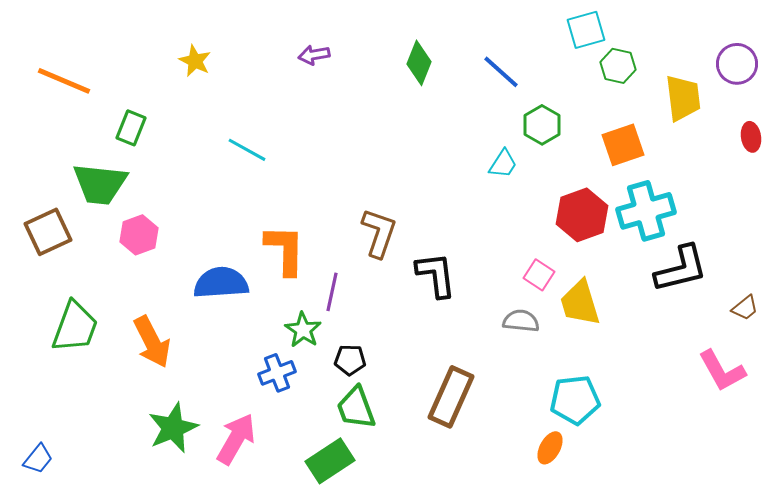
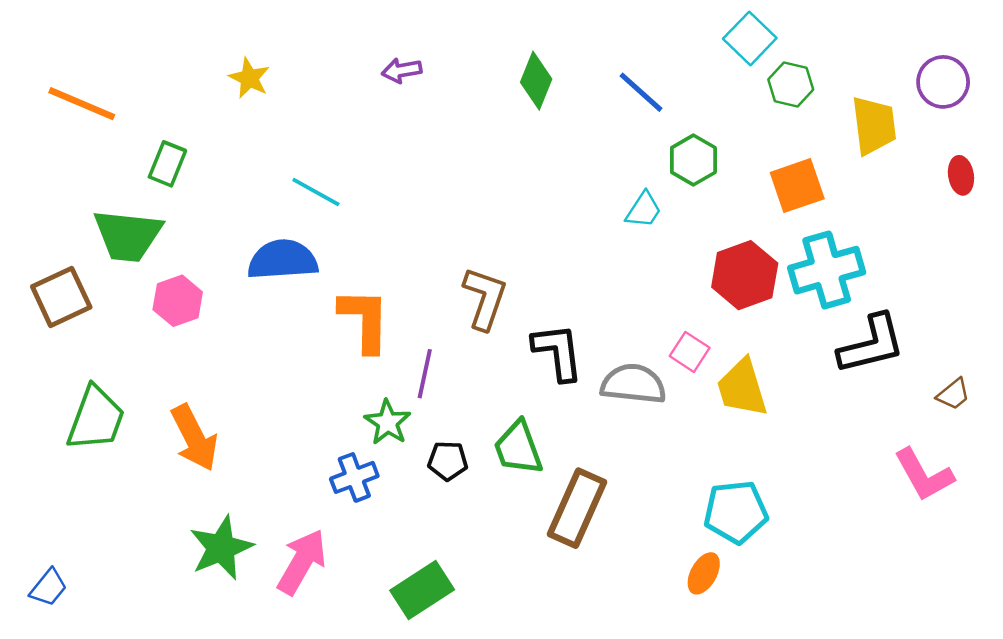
cyan square: (586, 30) -> (750, 38), turned -30
blue semicircle: (221, 283) -> (283, 260), moved
gray semicircle: (521, 321) -> (633, 384), moved, size x1.4
green trapezoid: (356, 408) -> (518, 448), moved

